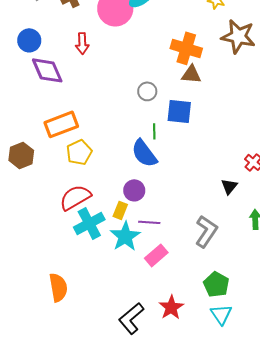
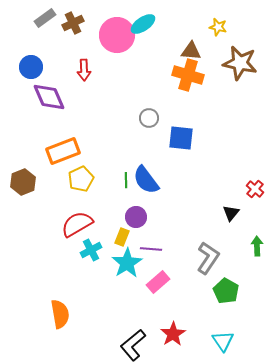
brown triangle: (191, 74) -> (191, 51), moved
green line: (154, 131) -> (126, 180), moved
cyan cross: (89, 223) -> (91, 250), size x0.7
green pentagon: (216, 284) -> (226, 291), moved

